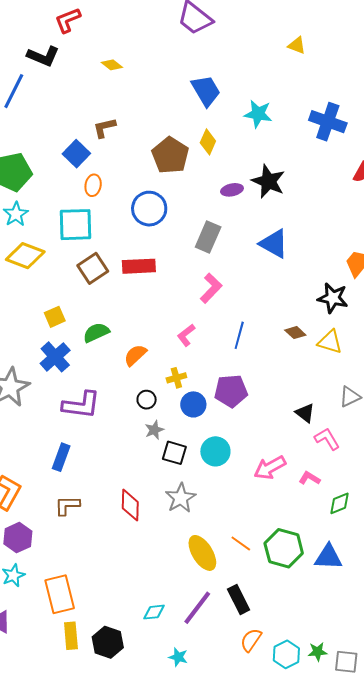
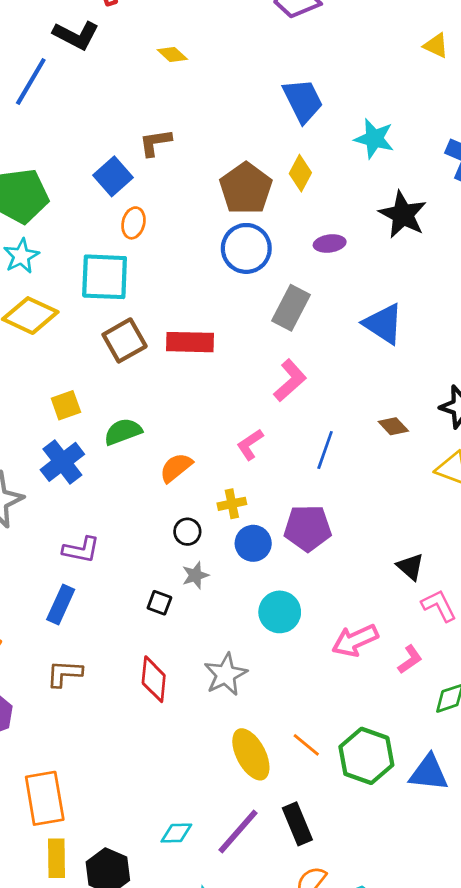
black star: (268, 181) -> (403, 215), moved
blue circle: (149, 209) -> (246, 248), moved
brown diamond: (295, 333) -> (393, 426), moved
purple L-shape: (81, 405) -> (81, 550), moved, size x0.7
black square: (174, 453) -> (159, 603), moved, size x0.7
pink L-shape: (309, 478) -> (410, 659), turned 110

